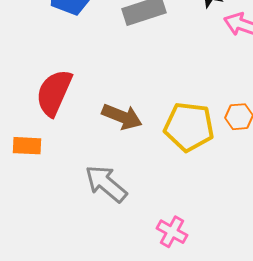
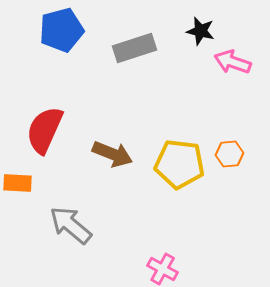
gray arrow: (106, 184) -> (71, 225), moved

